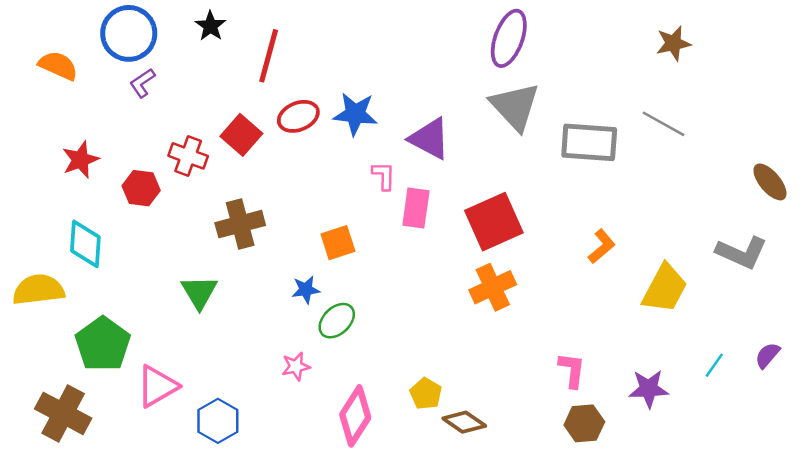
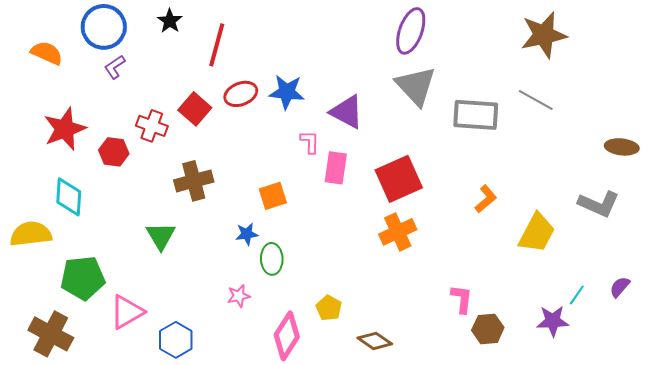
brown star: (673, 43) -> (544, 35), size x1.6
red star: (80, 160) -> (65, 129), size x1.4
brown ellipse: (770, 182) -> (622, 147), turned -44
green ellipse: (337, 321) -> (272, 259), turned -48
green pentagon: (103, 344) -> (83, 278), turned 30
purple star: (649, 389) -> (553, 321), moved
yellow pentagon: (426, 394) -> (329, 308), moved
brown hexagon: (584, 423) -> (488, 329), moved

